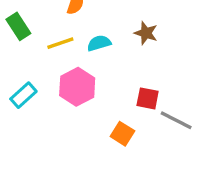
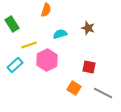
yellow line: (60, 43) -> (29, 45), moved
gray line: (176, 120) -> (103, 93), moved

